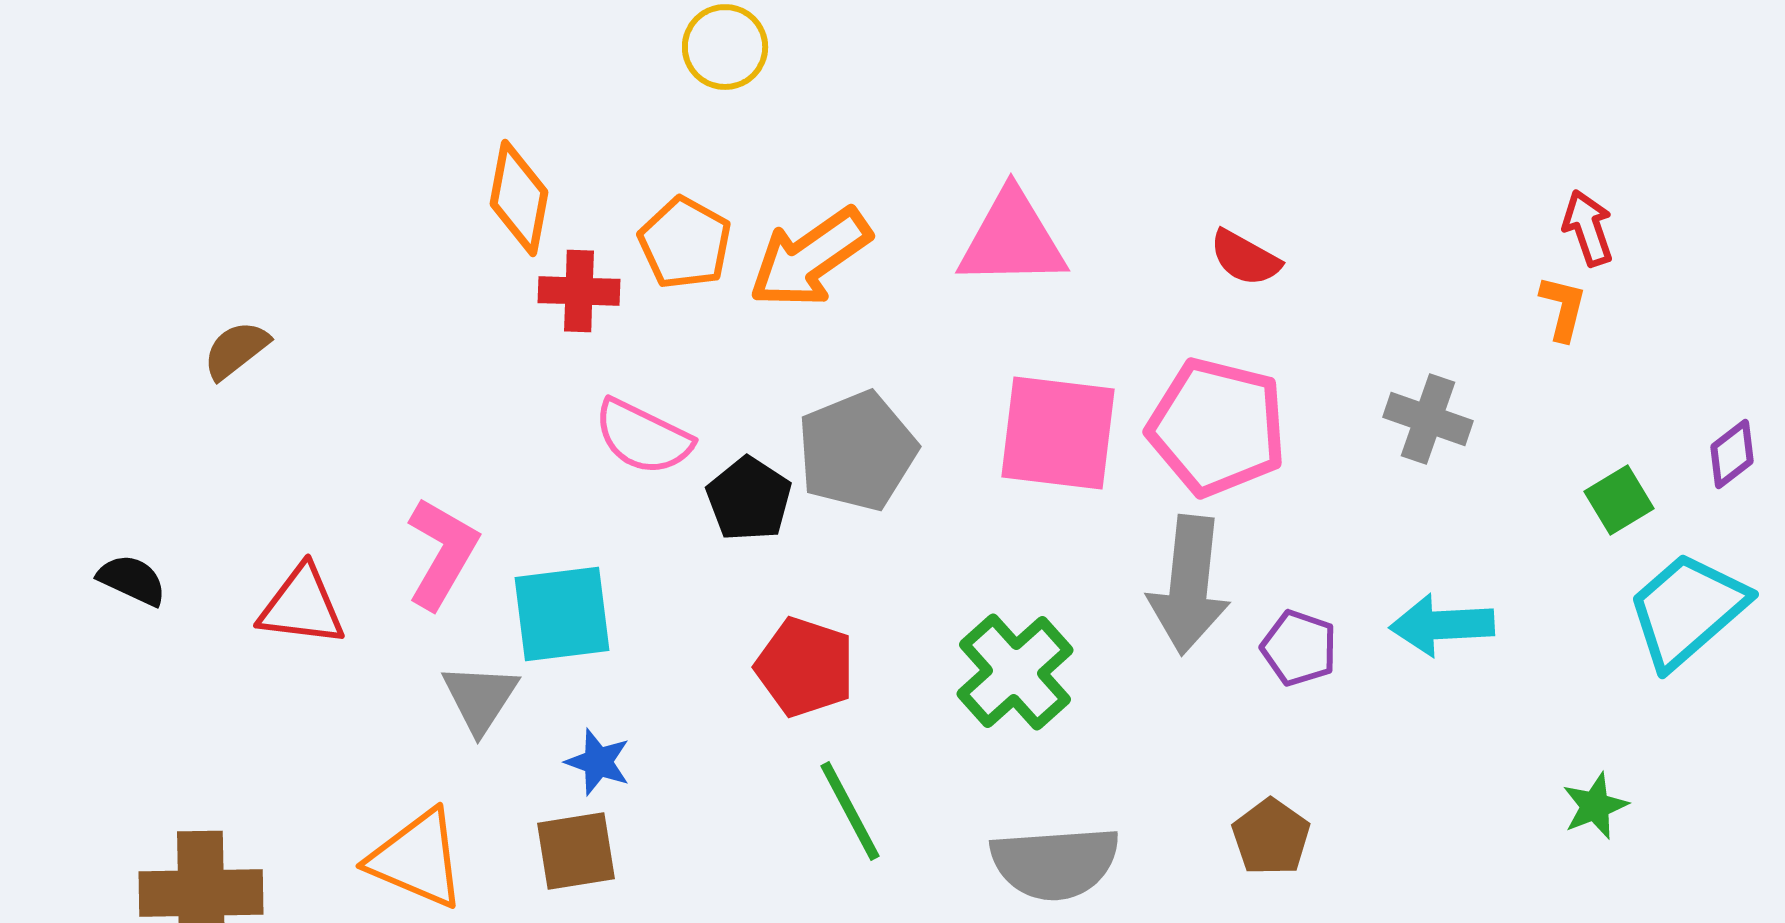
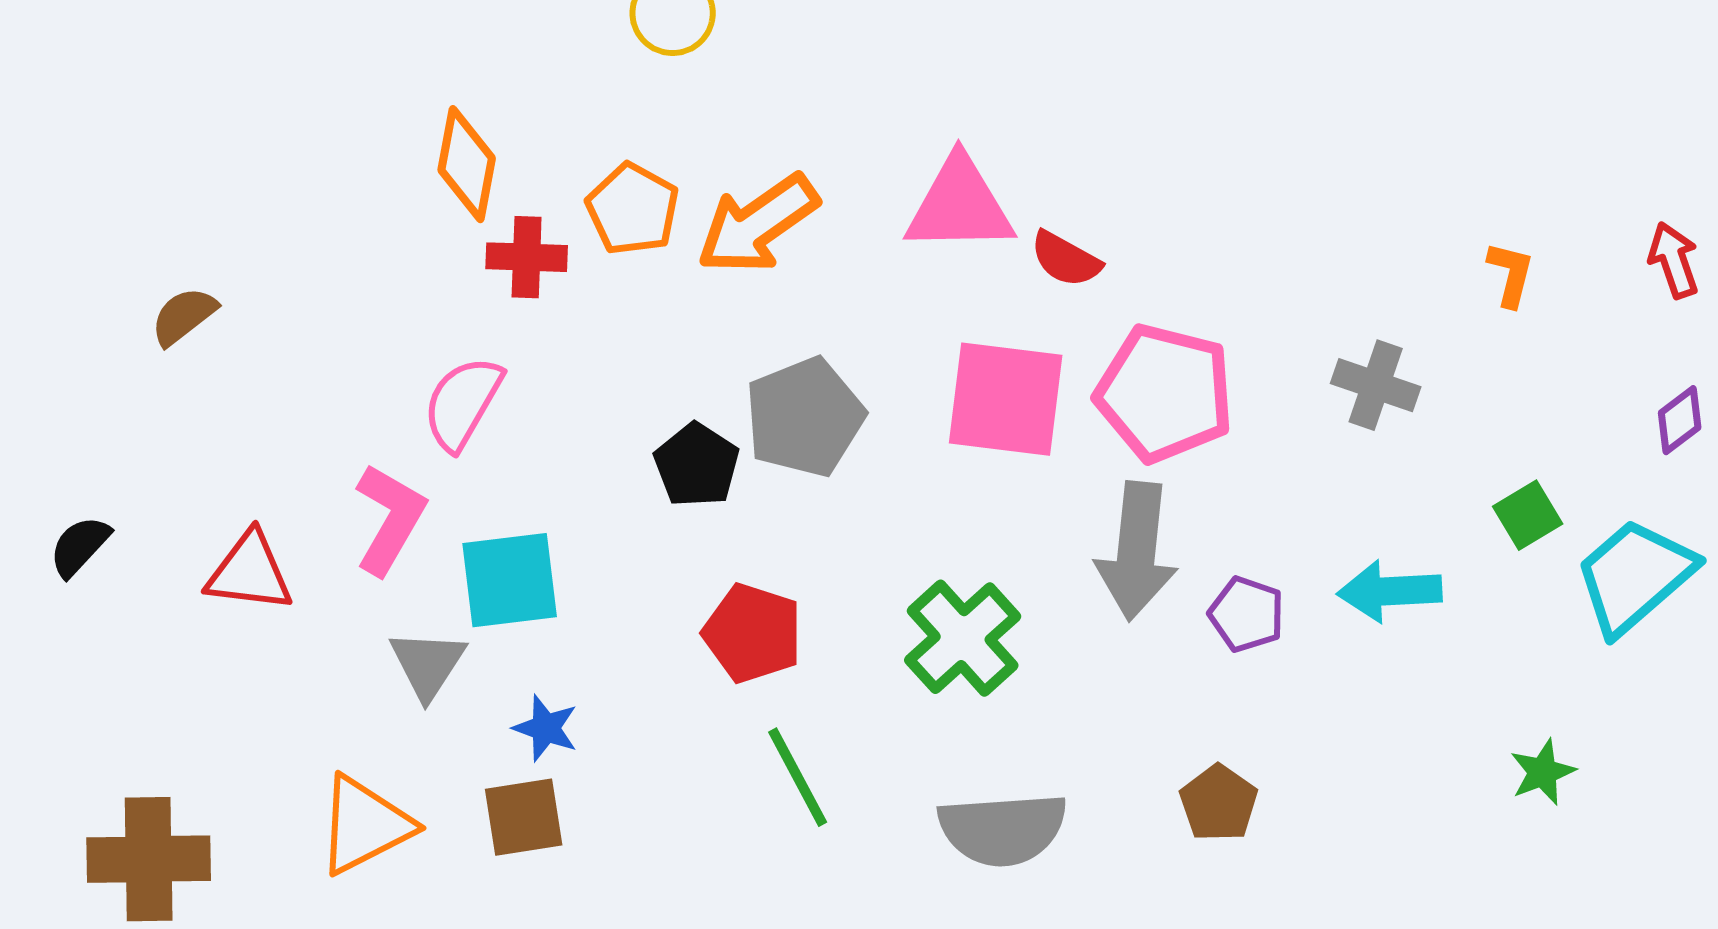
red arrow: (1588, 228) -> (1674, 260), moved
red semicircle: (1245, 258) -> (1066, 259), moved
pink semicircle: (643, 437) -> (463, 403), moved, turned 94
green square: (1619, 500) -> (1528, 515), moved
black semicircle: (132, 580) -> (80, 546), turned -72
orange triangle: (417, 859) -> (365, 825), turned -50

